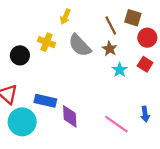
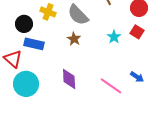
brown star: (110, 49) -> (74, 39), moved
blue rectangle: (45, 101) -> (34, 44), moved
blue arrow: (145, 114) -> (137, 77), turned -48

